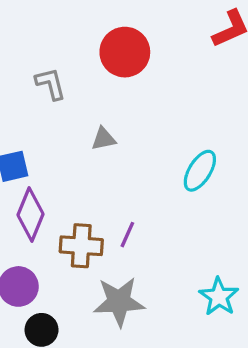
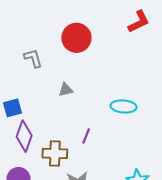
cyan ellipse: (200, 171) -> (124, 106), turned 65
purple line: (127, 235) -> (86, 136), moved

